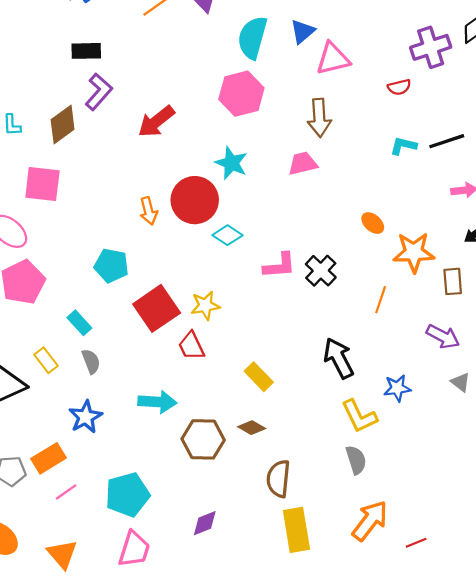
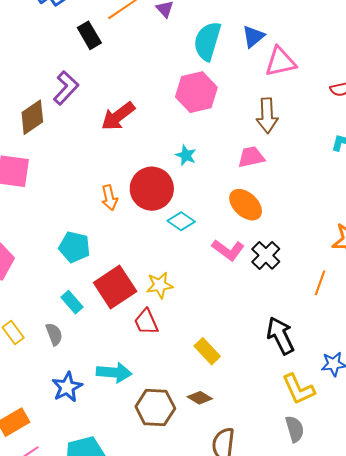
black rectangle: (86, 51) -> (89, 35), moved, turned 60
cyan star: (231, 163) -> (186, 155), size x0.7
orange ellipse: (373, 223) -> (246, 205), moved, size x1.6
pink L-shape: (280, 266) -> (228, 250), turned 40
cyan rectangle: (79, 323) -> (72, 302), moved
blue star: (86, 417) -> (67, 387), moved

